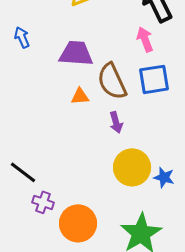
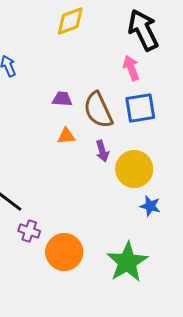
purple trapezoid: (76, 53) -> (62, 99), moved, size x0.6
orange triangle: (80, 96) -> (66, 136), moved
yellow circle: (132, 167) -> (134, 169), moved

